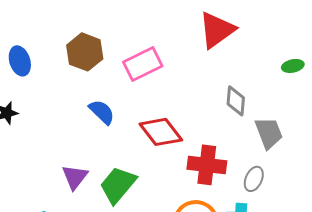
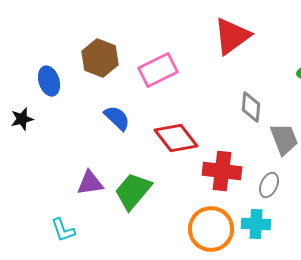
blue ellipse: (20, 61) -> (49, 81), moved
purple triangle: (75, 177) -> (90, 183), turned 44

